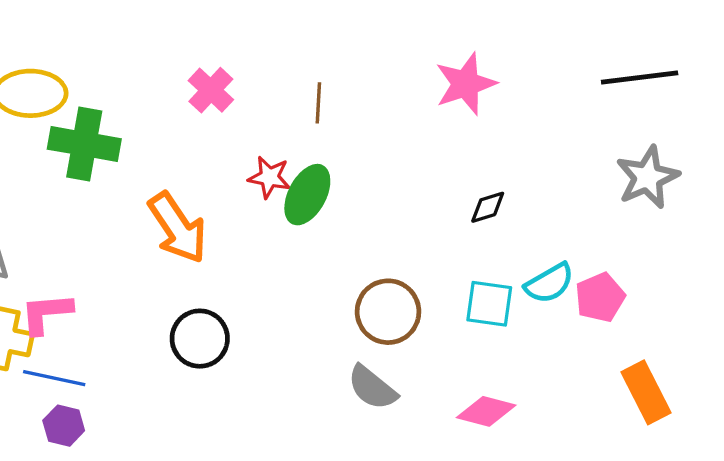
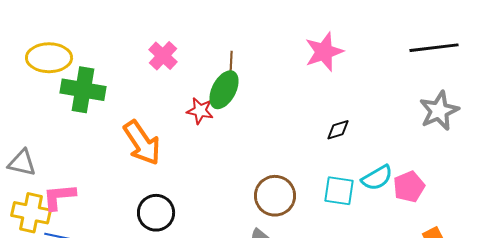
green ellipse: (307, 195) -> (224, 90), moved

